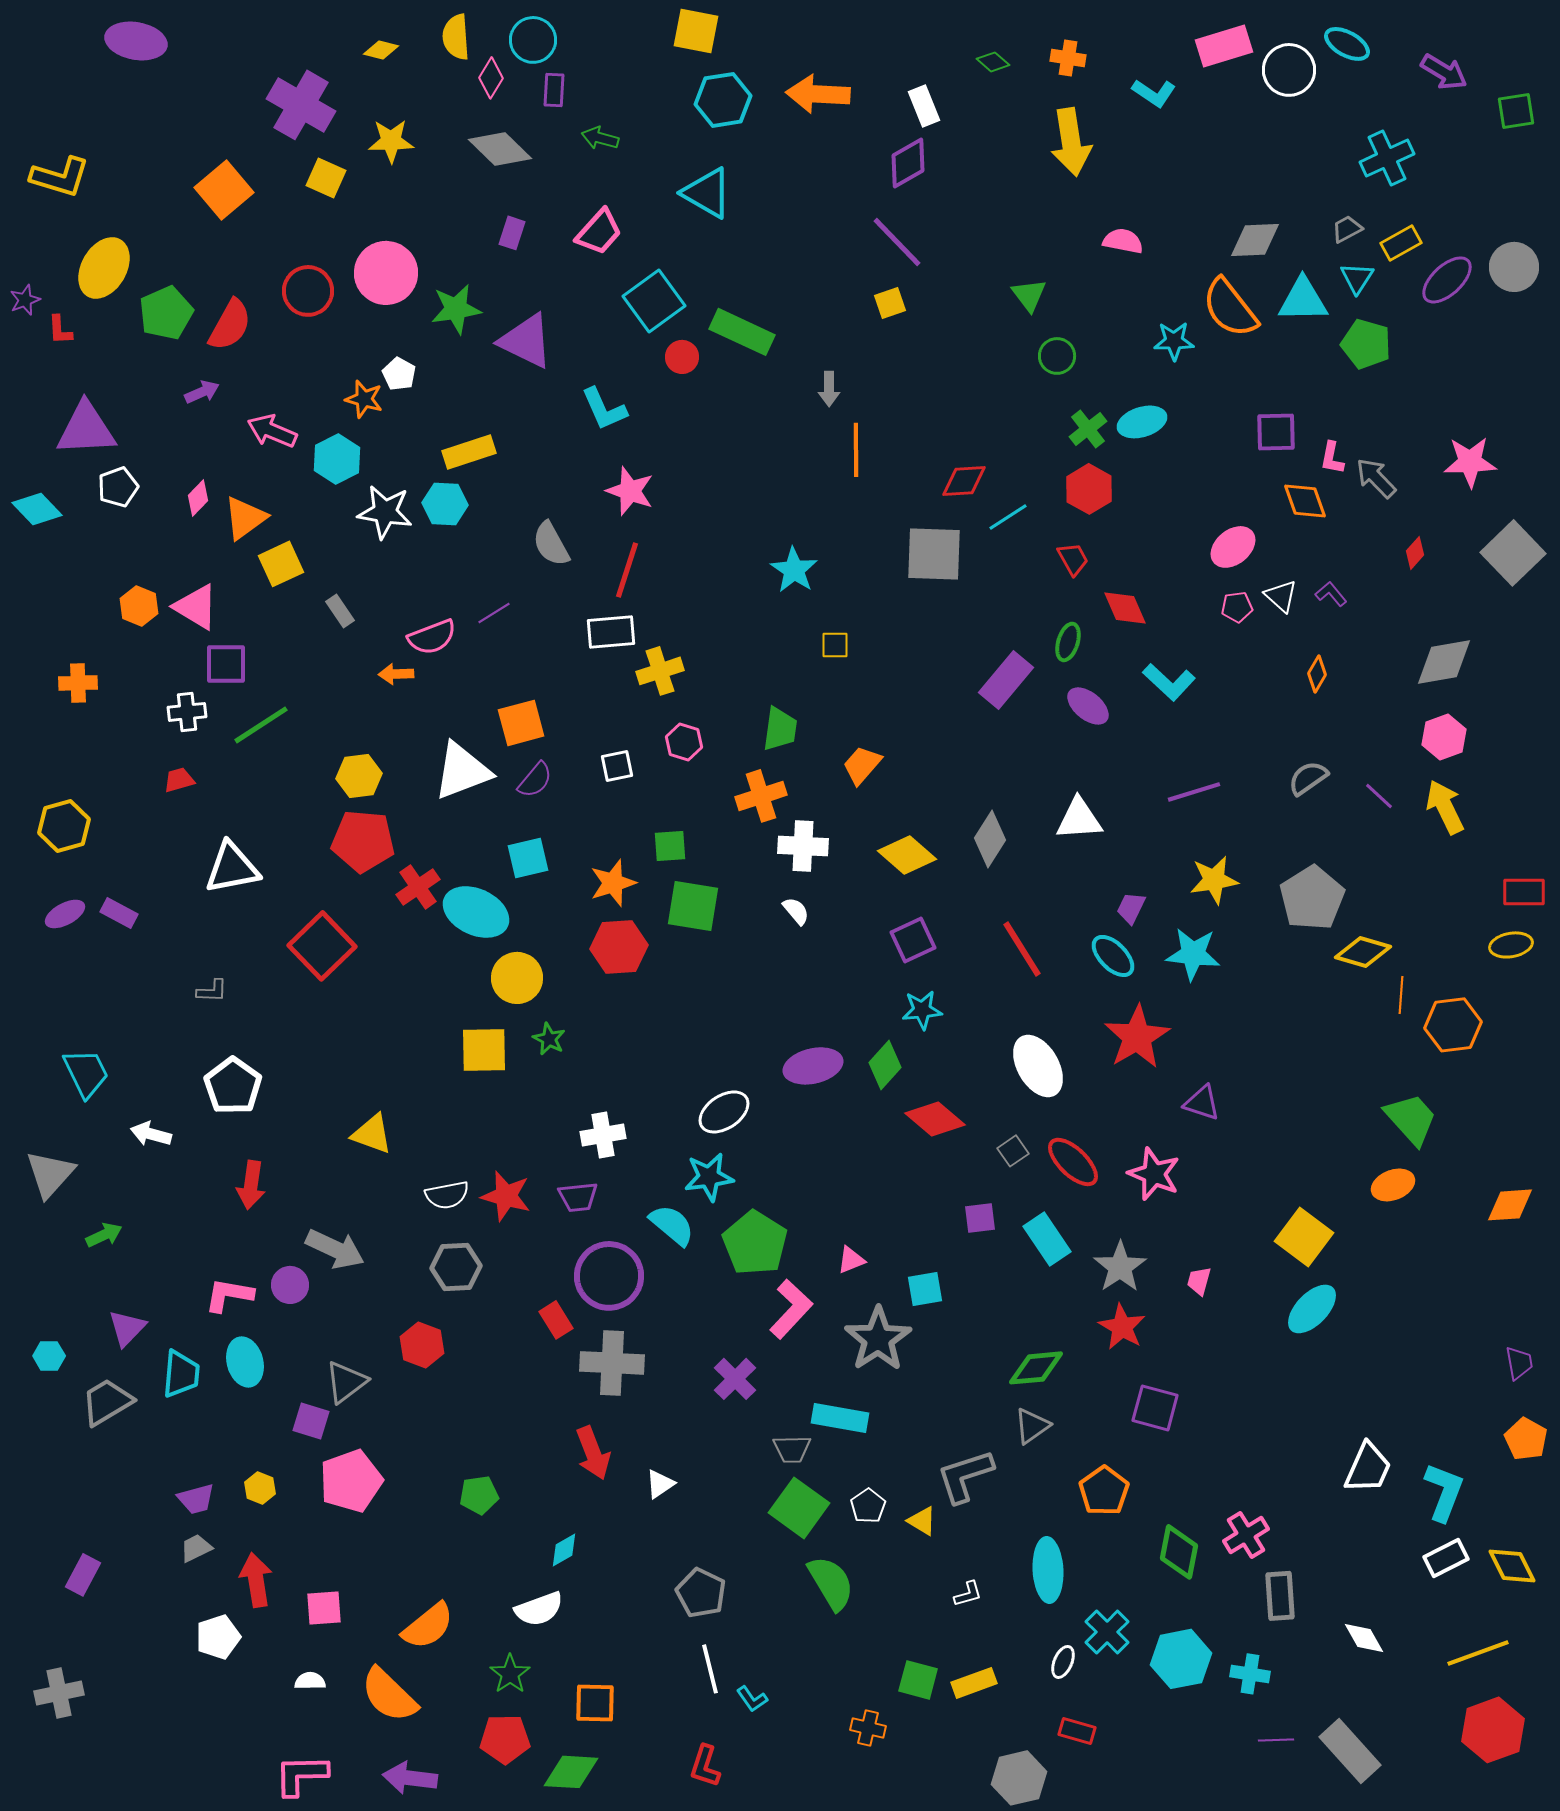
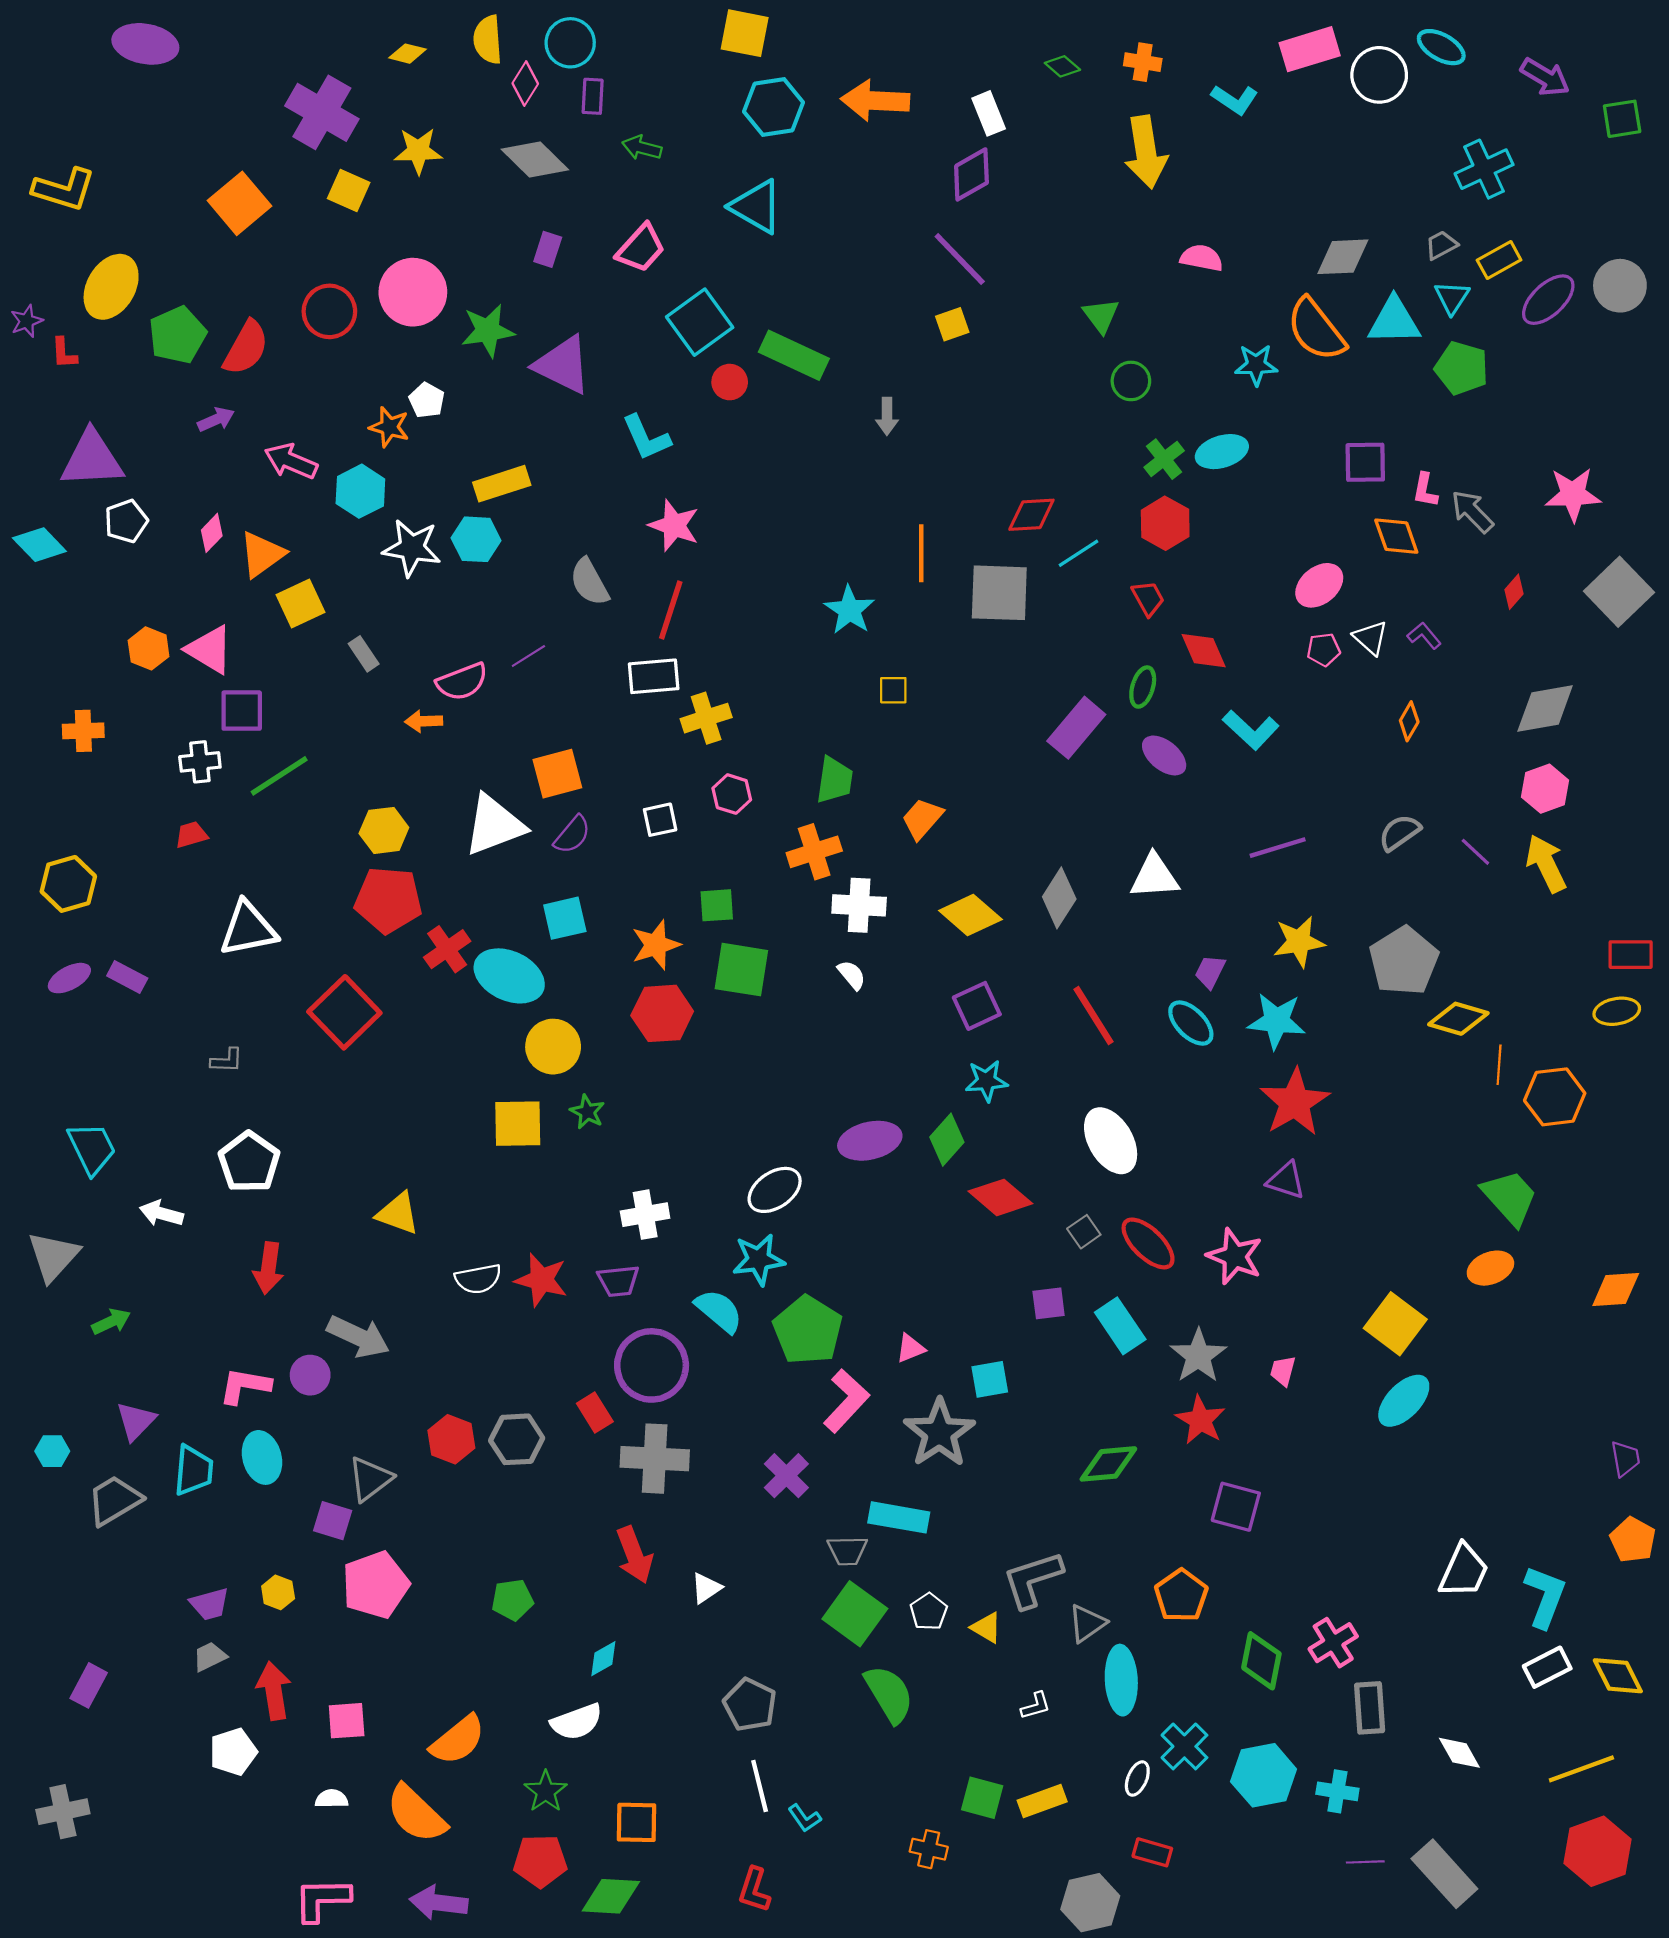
orange line: (856, 450) -> (921, 553), moved
red star: (1137, 1037) -> (1295, 1102), moved
gray hexagon: (456, 1267) -> (517, 1439), moved
gray triangle: (1032, 1426) -> (1087, 1623), moved

